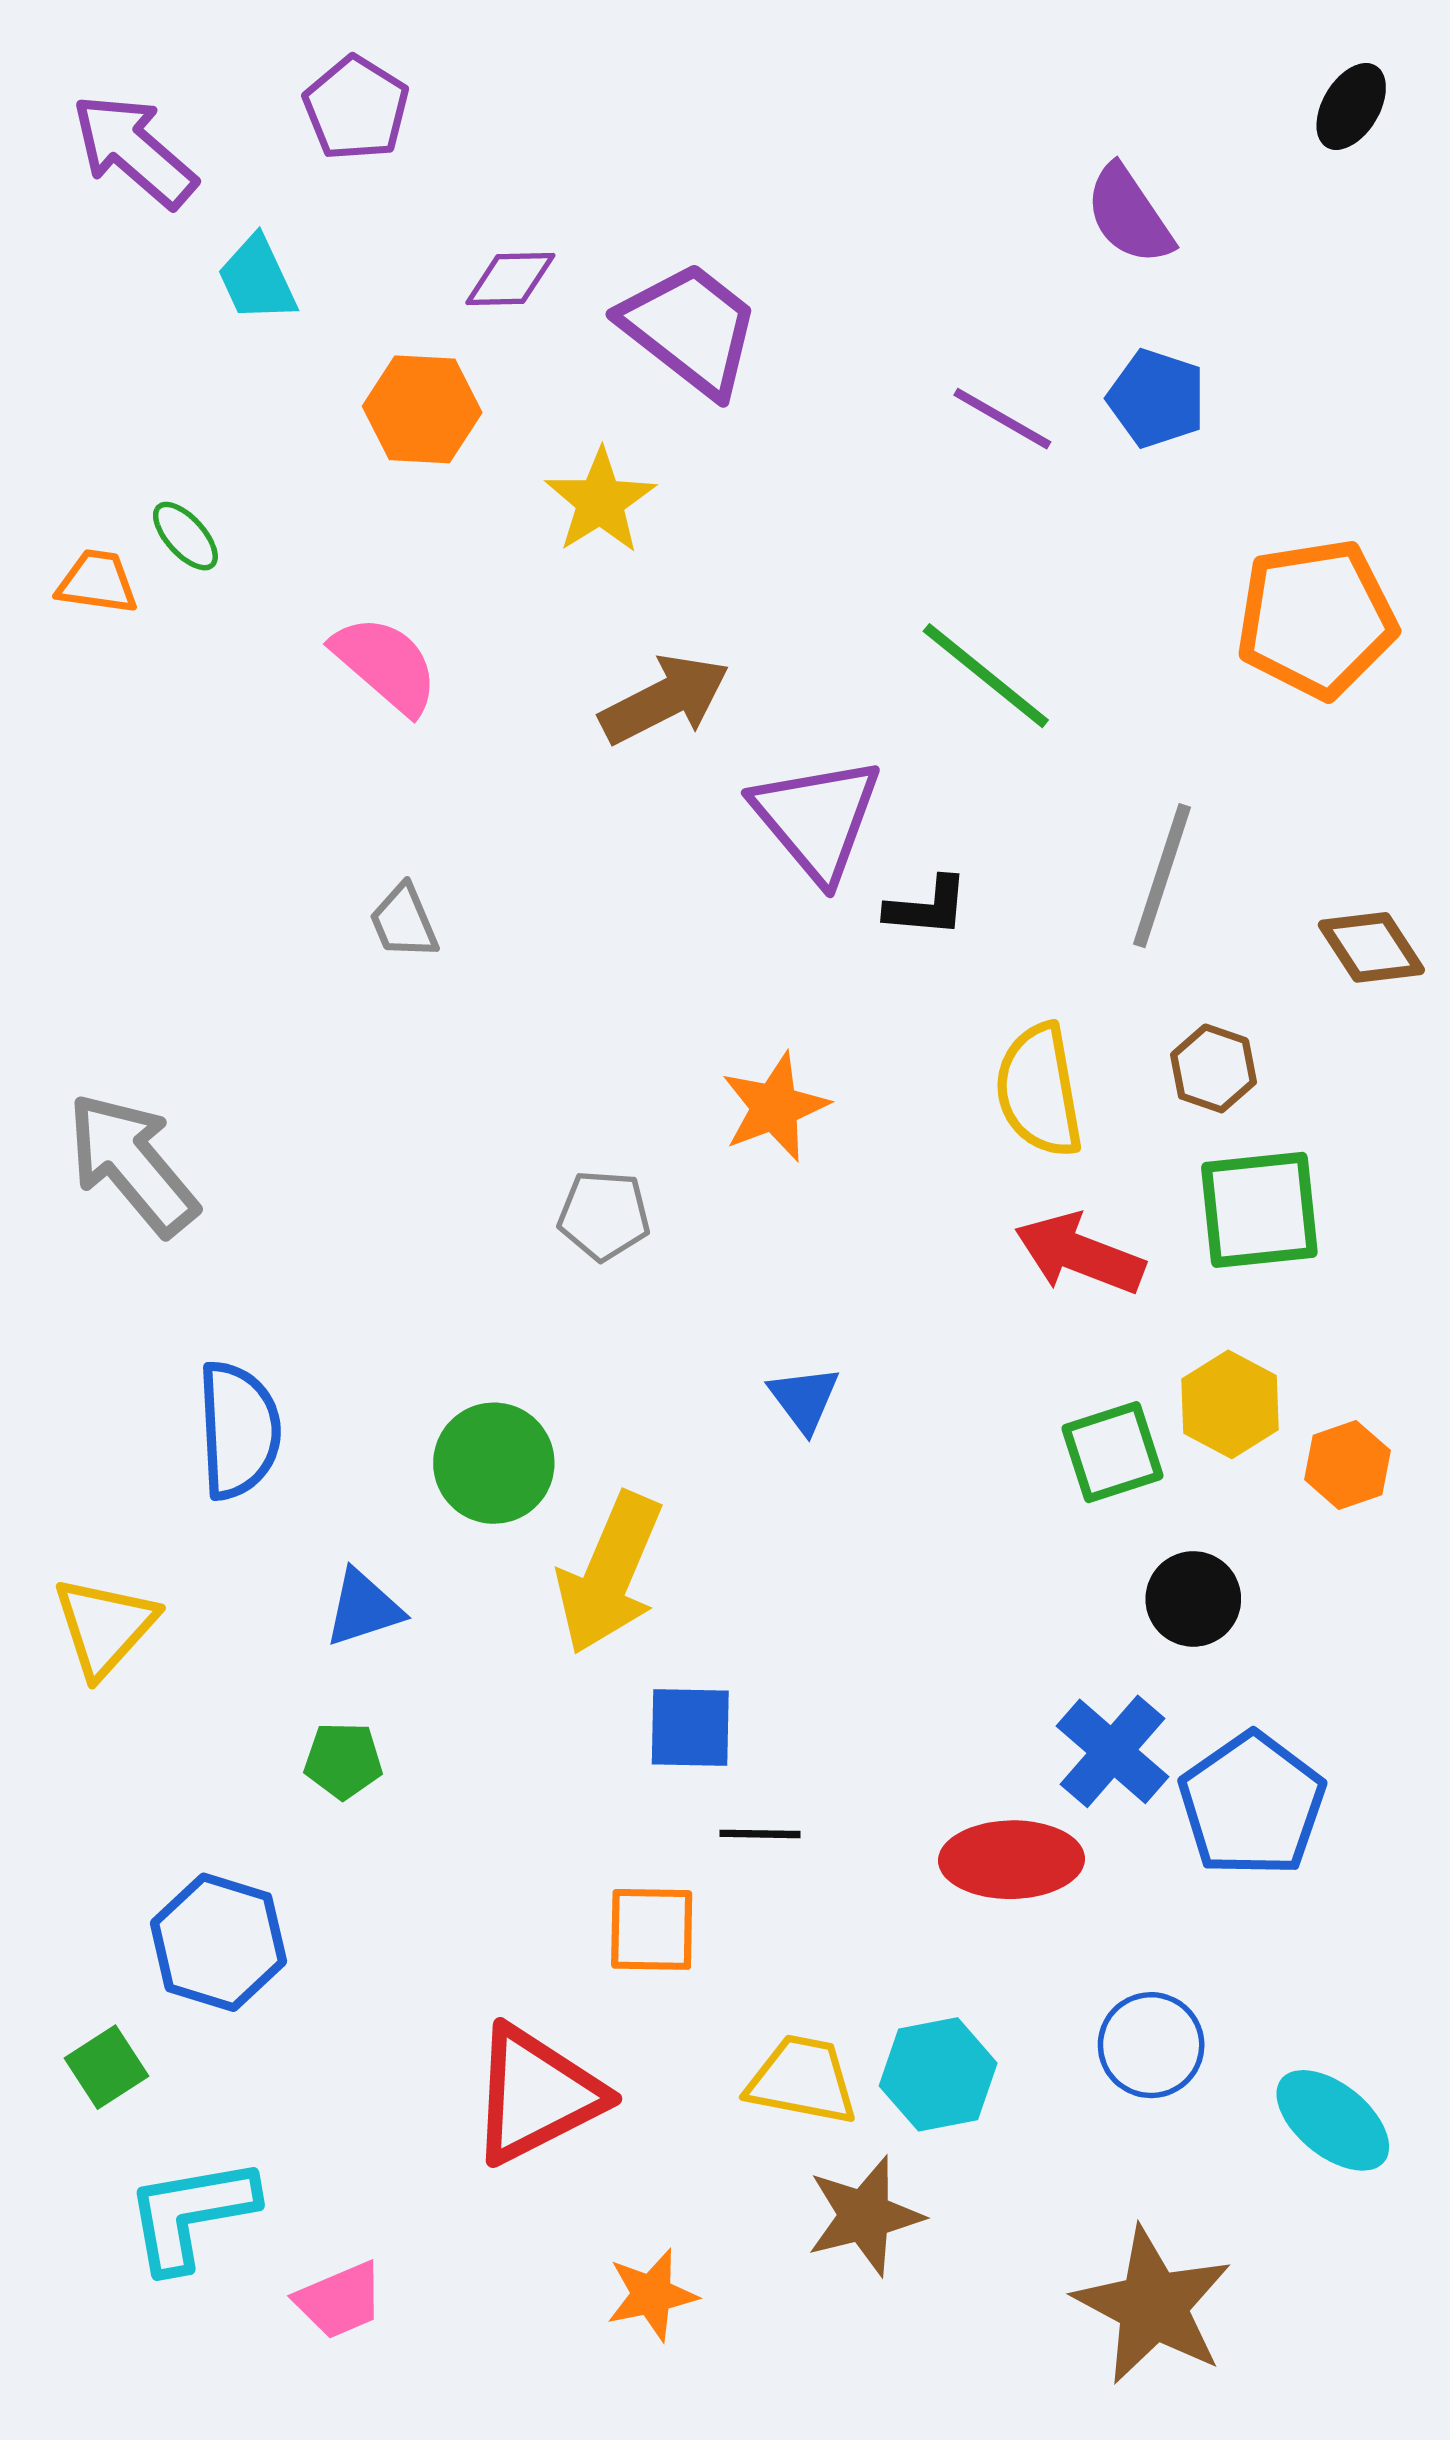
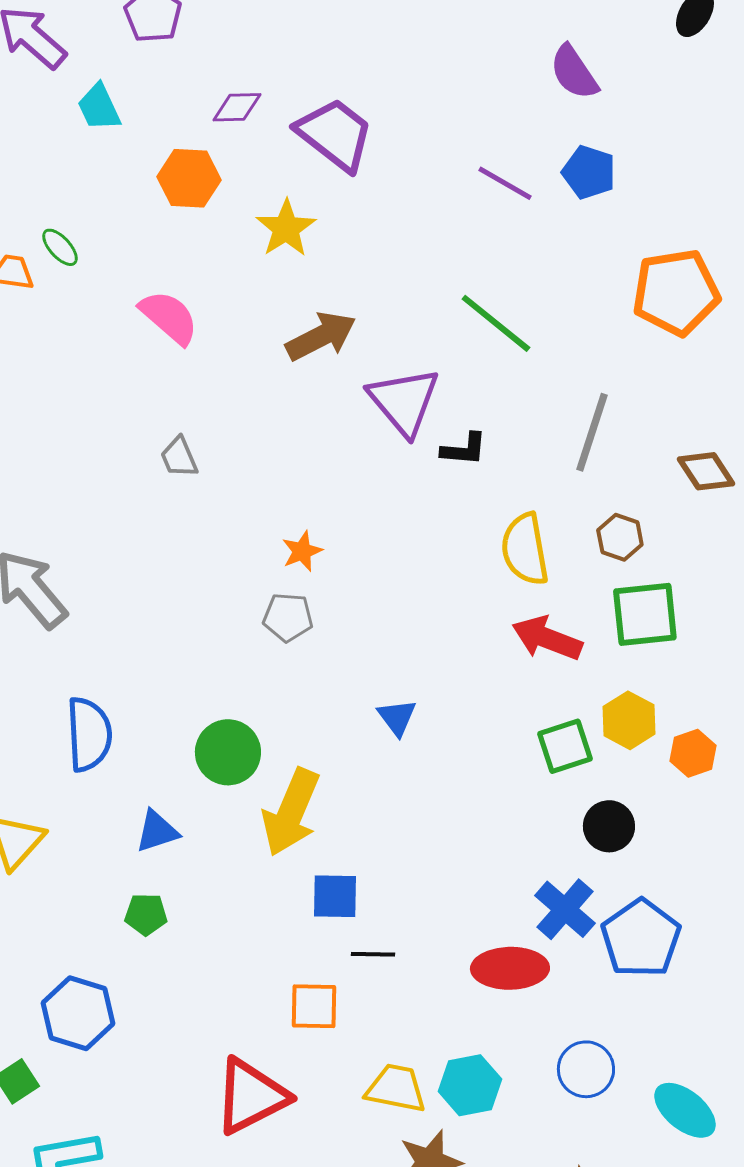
orange star: (775, 1107) -> (302, 551), moved, size x0.7

